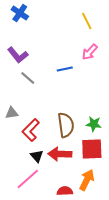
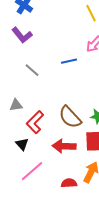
purple L-shape: (18, 55) -> (22, 35), moved
brown semicircle: (66, 125) -> (70, 117), turned 145
black triangle: (37, 156) -> (22, 144), moved

